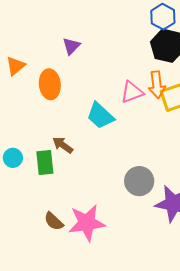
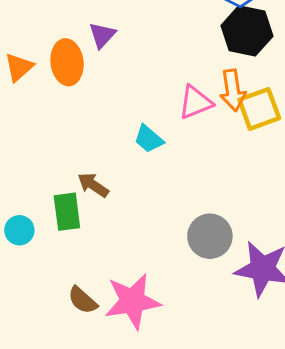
orange ellipse: (50, 84) -> (67, 62), moved
cyan trapezoid: (100, 116) -> (149, 139), size x0.7
cyan circle: (13, 158) -> (19, 230), moved

